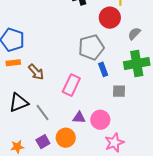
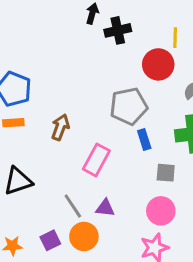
brown arrow: (36, 72) -> (60, 127), moved, turned -120
gray line: (43, 113) -> (73, 206), moved
pink circle: (100, 120) -> (161, 211), moved

